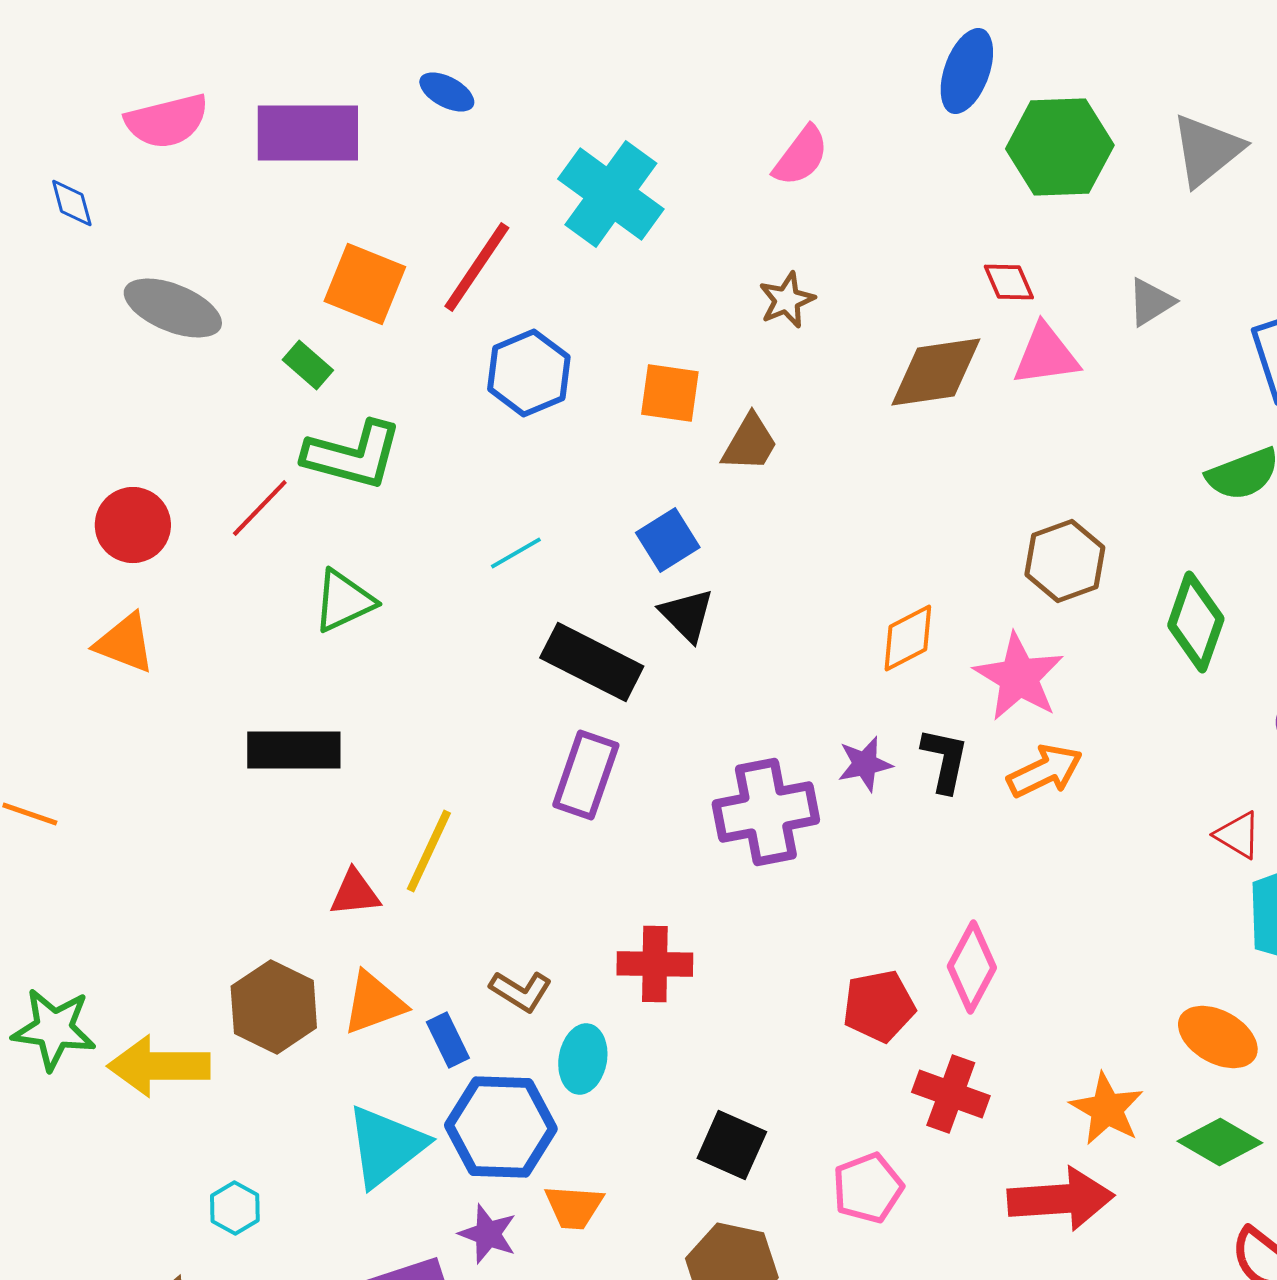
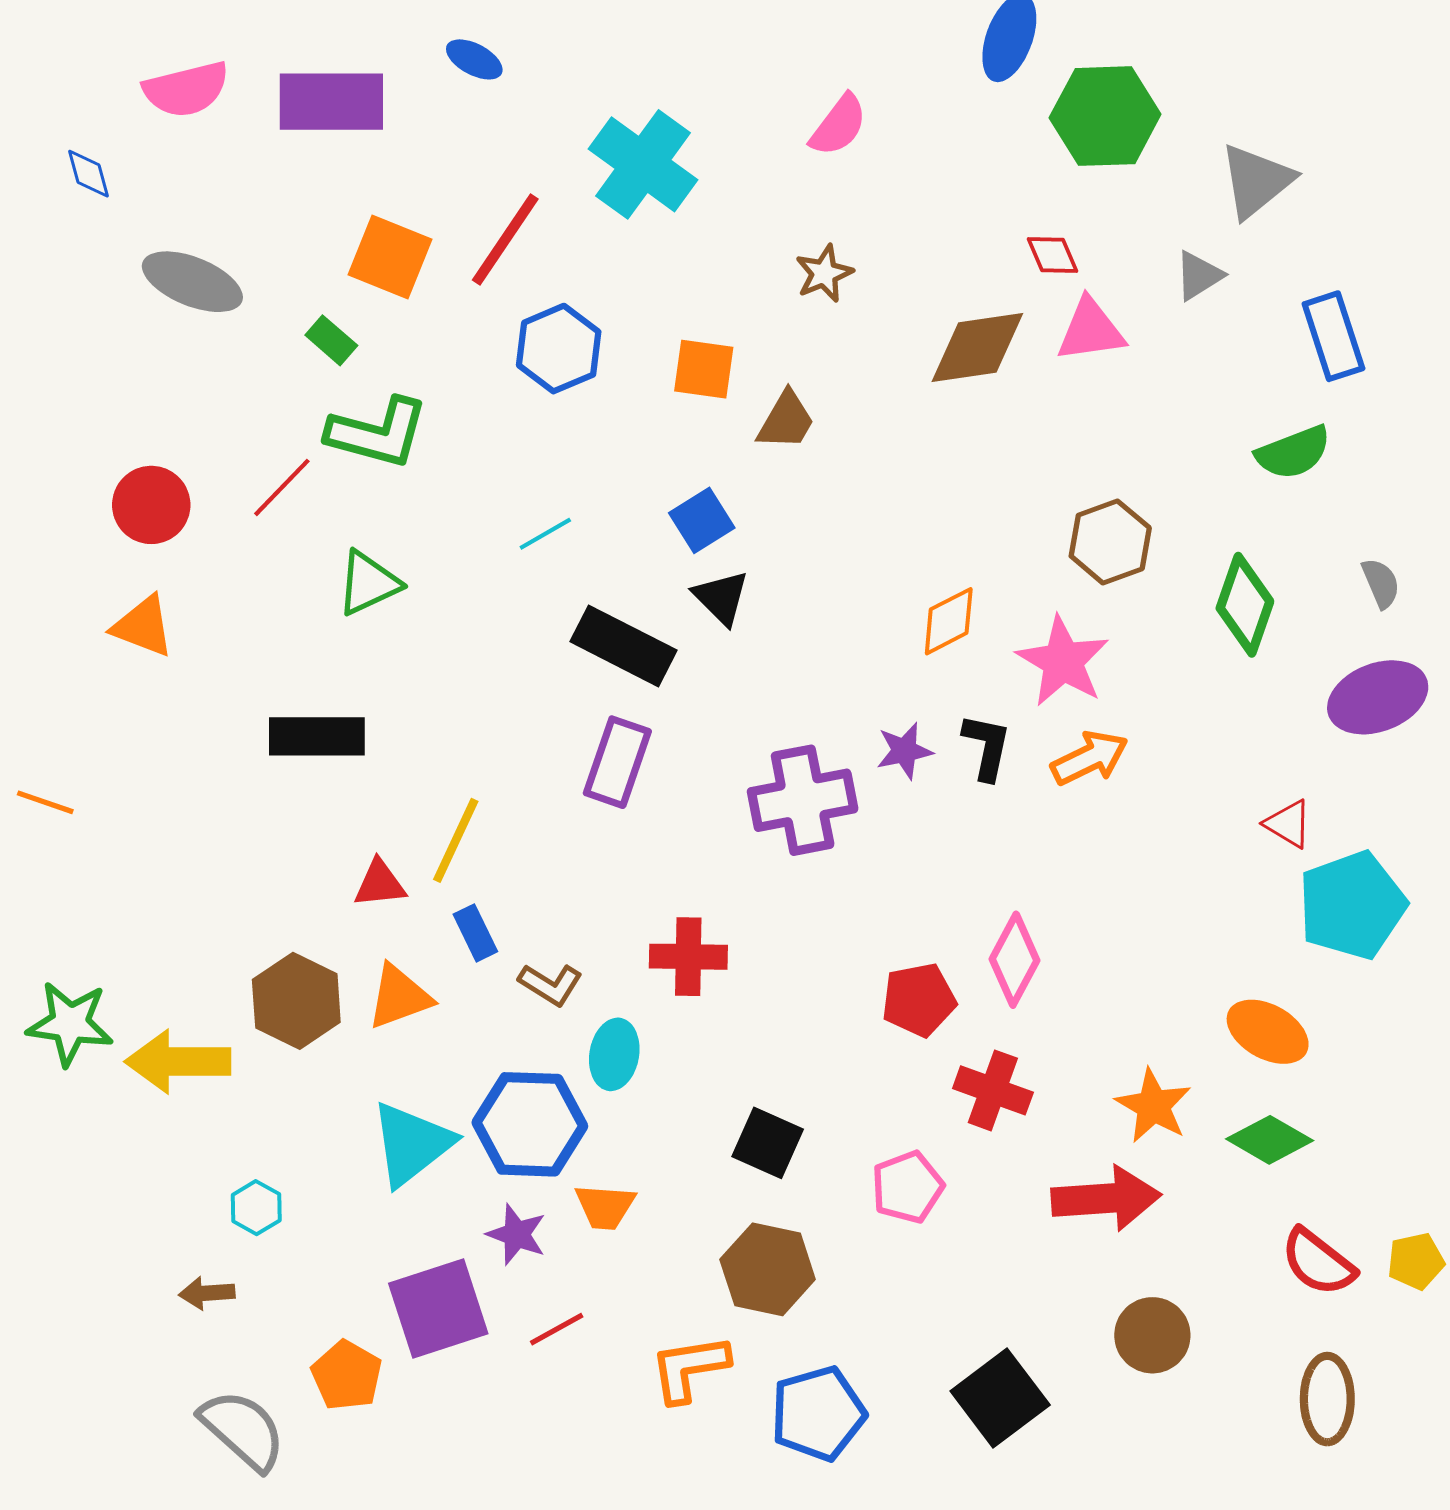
gray triangle: (1207, 150) -> (1256, 181), moved
blue rectangle: (448, 1040) -> (475, 933), moved

